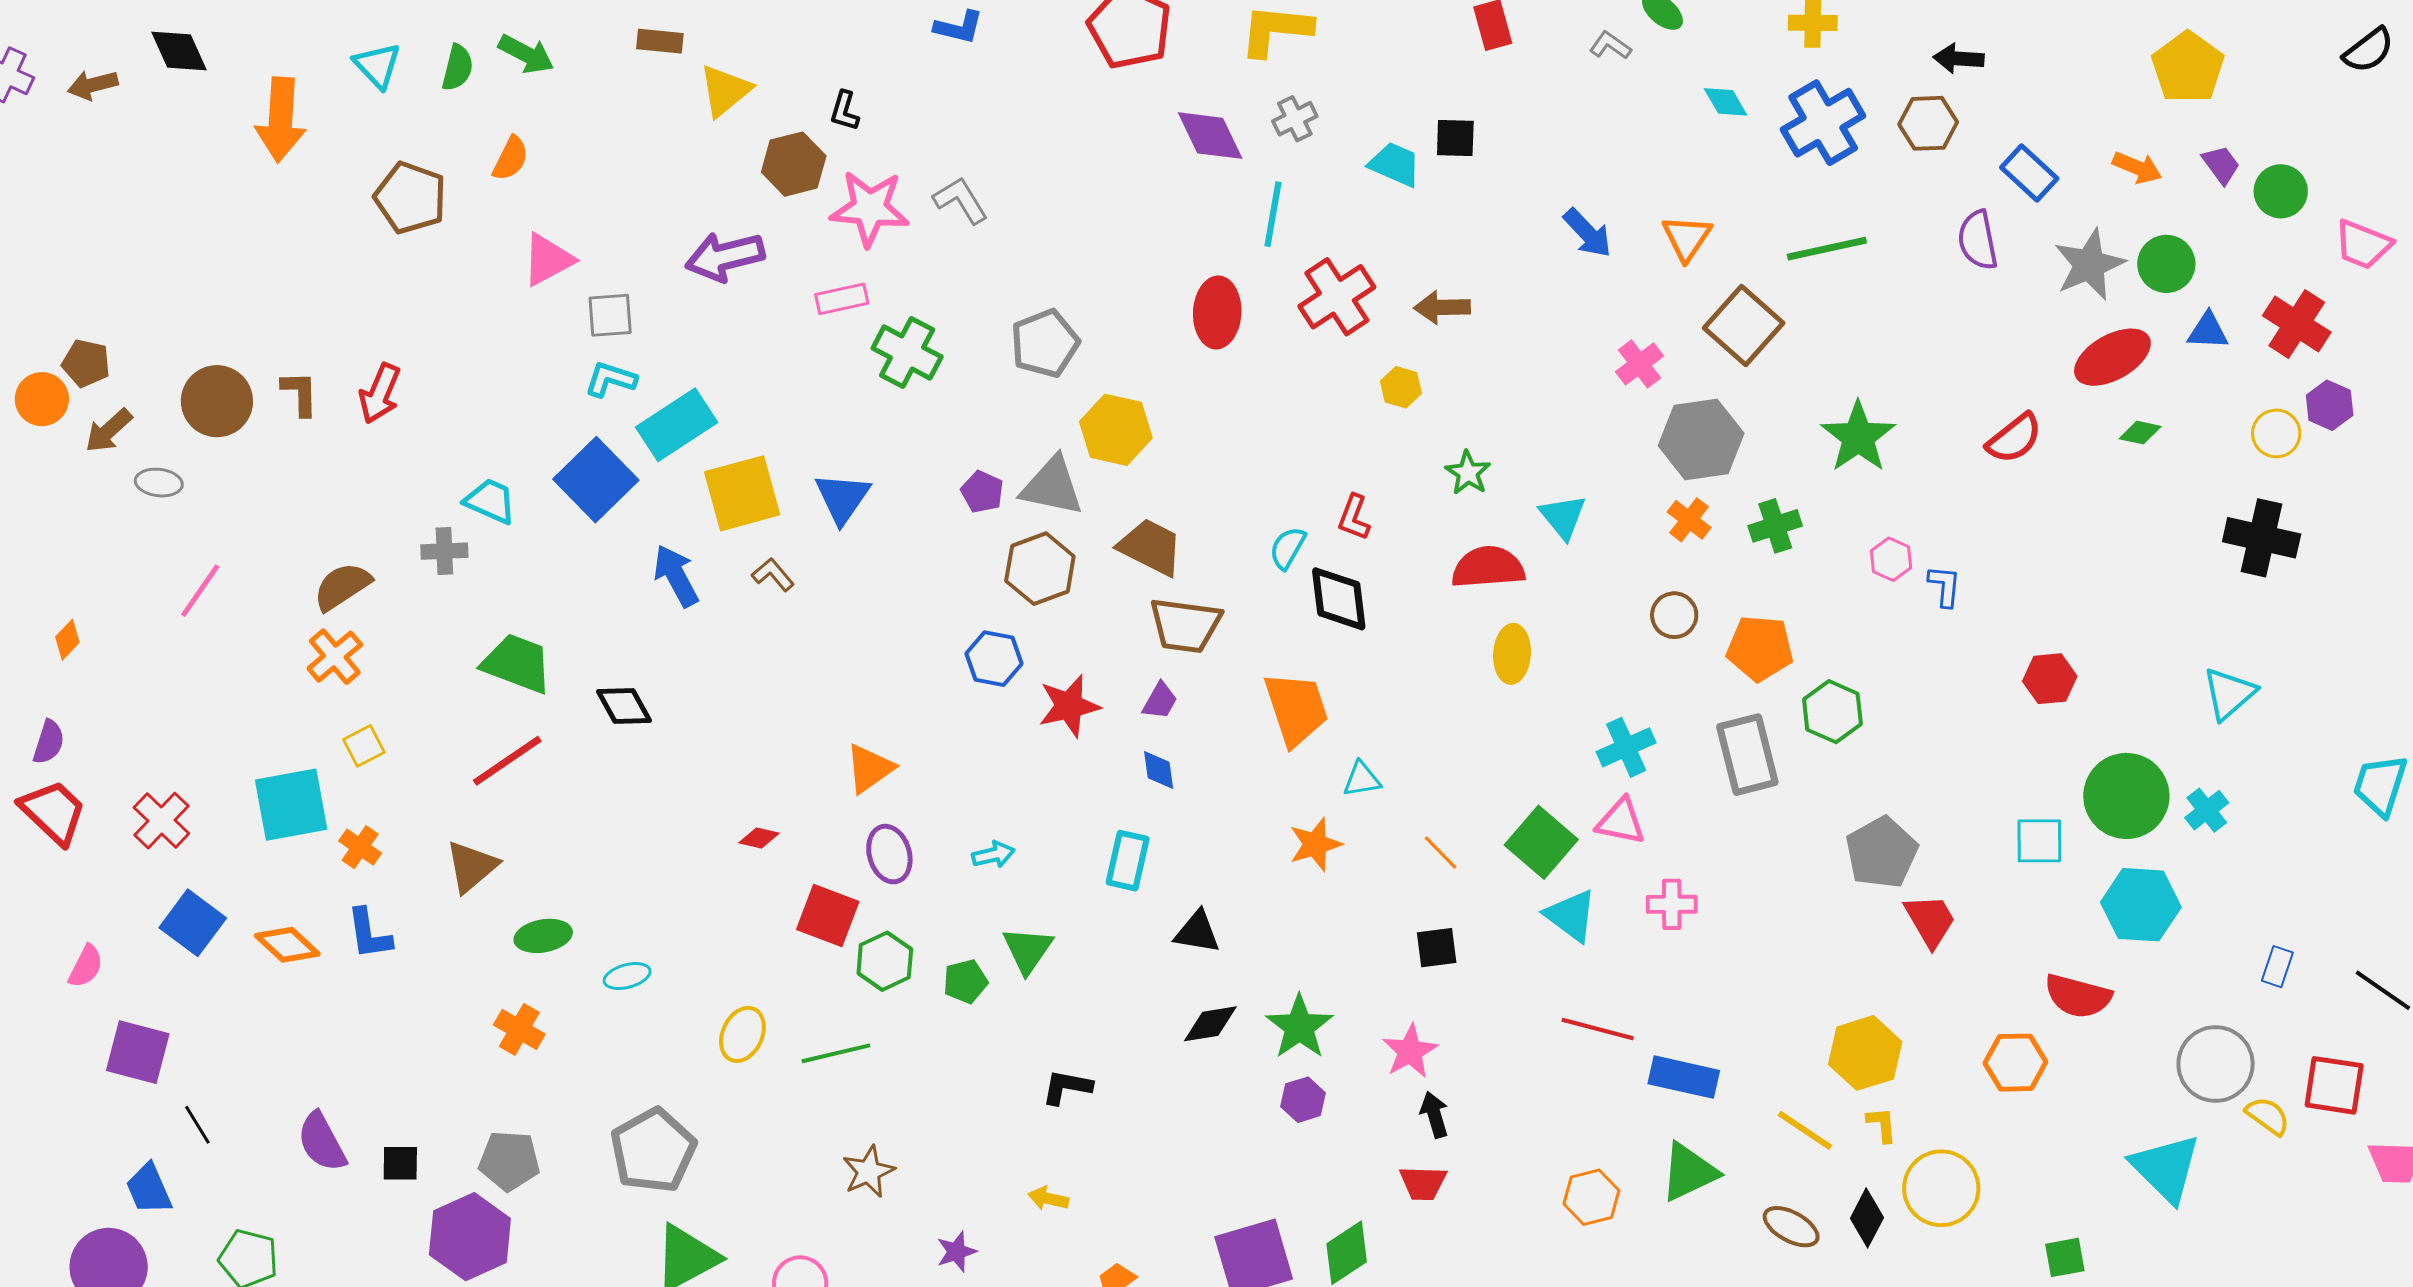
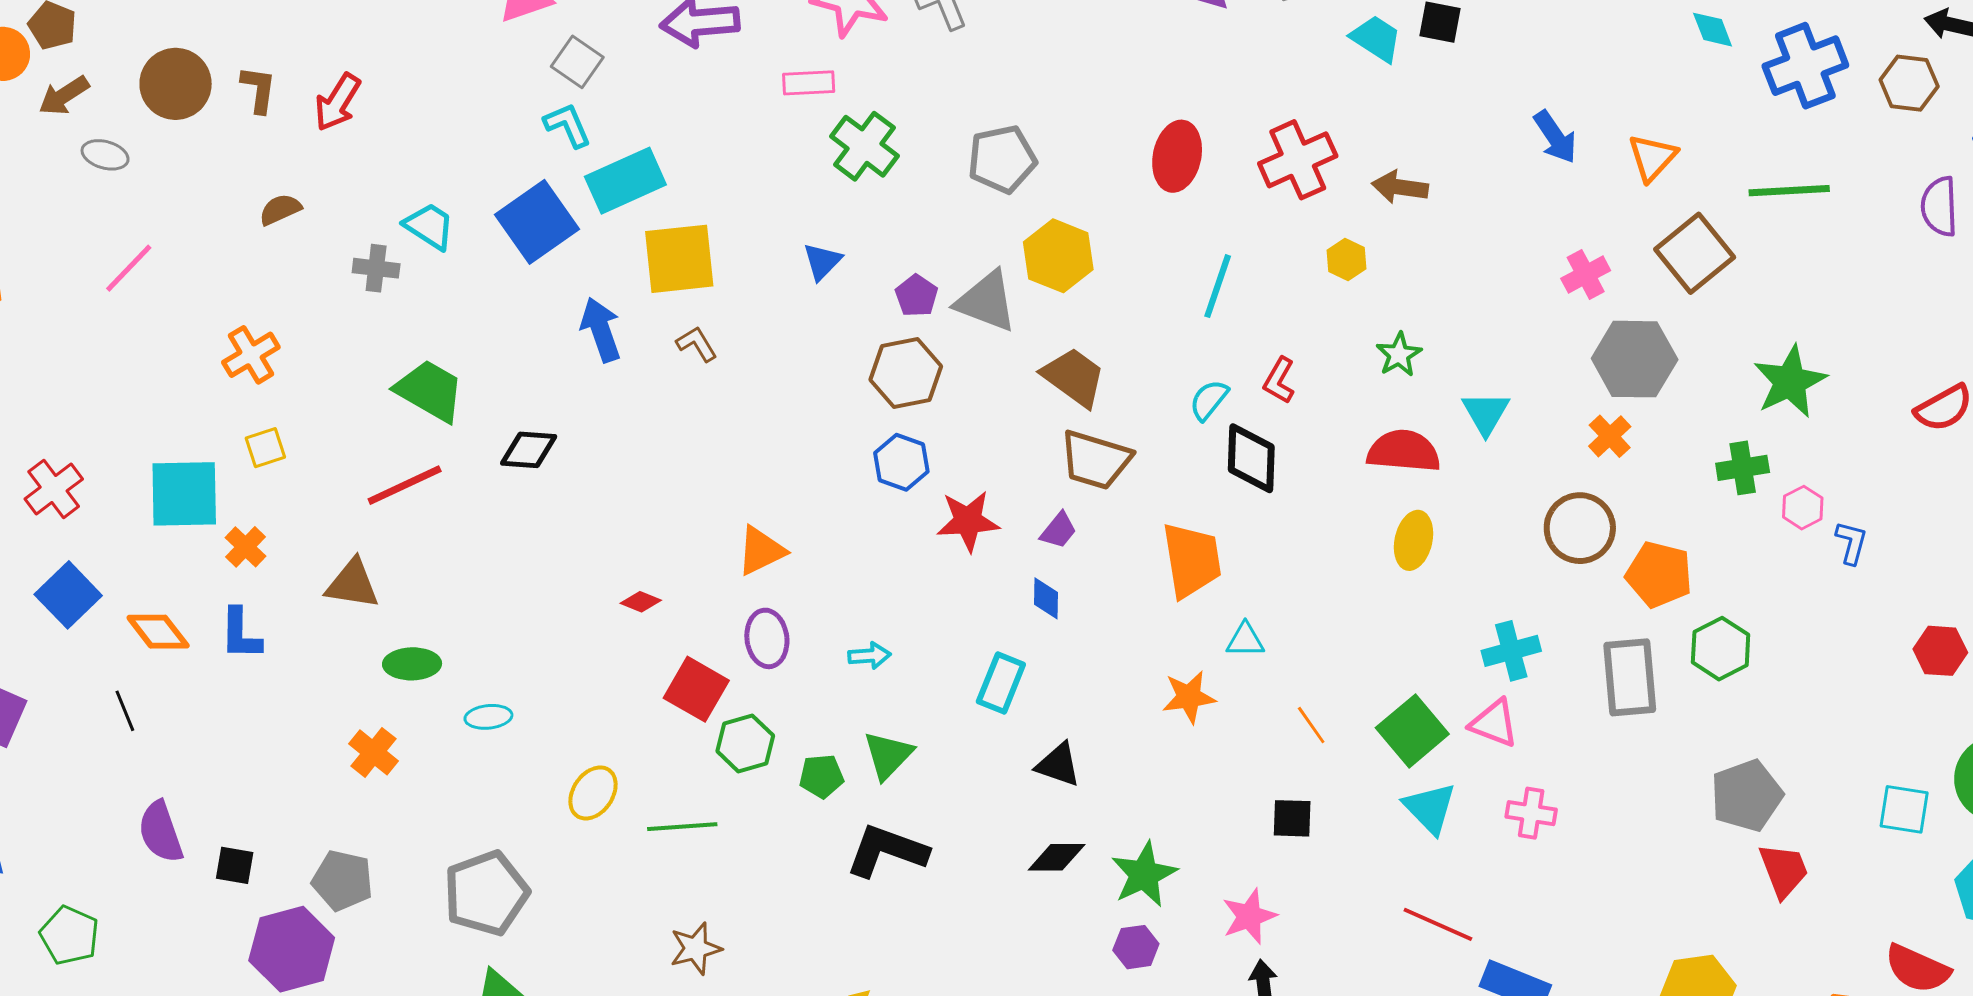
cyan line: (1273, 214) -> (1218, 286), moved
gray square: (610, 315) -> (577, 62), turned 30
cyan L-shape: (611, 379) -> (568, 125), turned 40
blue triangle: (842, 498) -> (822, 261), moved, size x0.7
green cross: (1775, 526) -> (1743, 468), moved
brown hexagon: (1040, 569) -> (906, 373), moved
brown semicircle: (342, 586) -> (280, 209), moved, size x0.7
brown circle: (1674, 615) -> (1580, 528), size x1.5
black diamond: (624, 706) -> (529, 450), turned -66
brown triangle: (472, 867) -> (352, 584), turned 40
black L-shape: (1067, 1087) -> (887, 851), moved, size x1.6
black line: (197, 1125) -> (125, 711), moved

